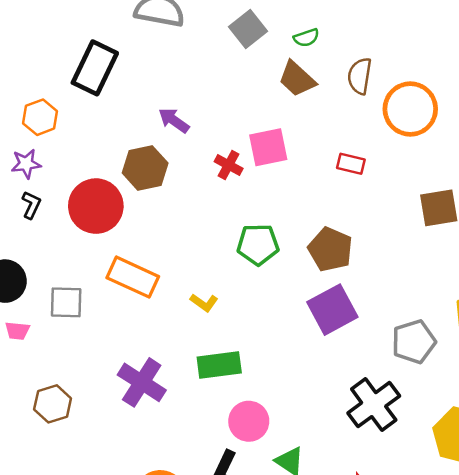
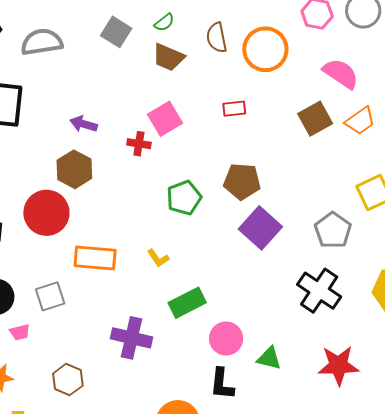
yellow L-shape: (204, 303) -> (158, 258), turned 40

